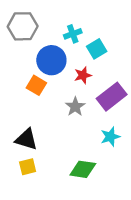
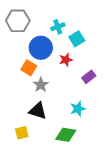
purple rectangle: (112, 97) -> (89, 77), size x0.6
gray star: (75, 107) -> (41, 85), moved
cyan star: (110, 137) -> (78, 109), moved
black triangle: (26, 139) -> (38, 111), moved

